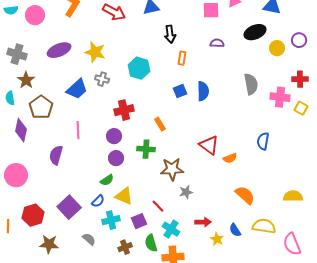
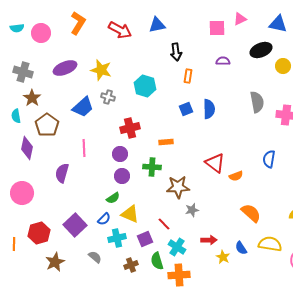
orange rectangle: (160, 124) -> (166, 142), turned -64
brown star: (49, 244) -> (55, 262), turned -30

